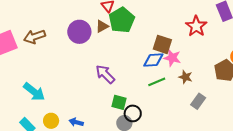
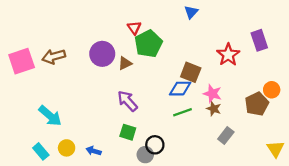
brown triangle: (102, 26) -> (125, 63), moved
pink star: (172, 58) -> (212, 94), moved
green square: (119, 102) -> (128, 132), moved

